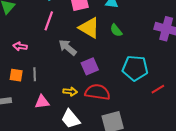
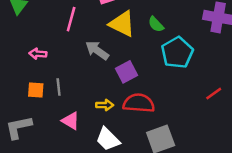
cyan pentagon: (135, 68) -> (177, 53), moved, turned -30
pink triangle: (42, 102) -> (71, 121), turned 42

